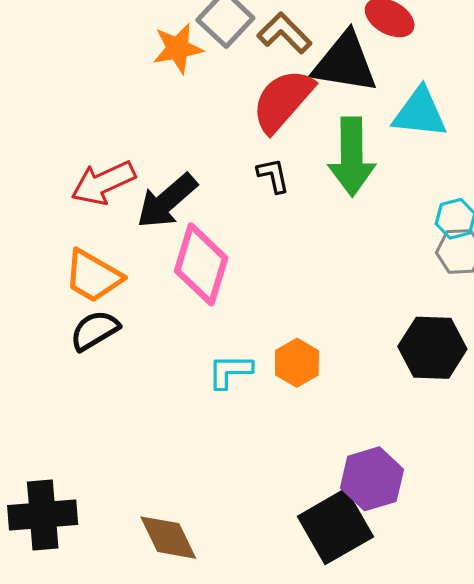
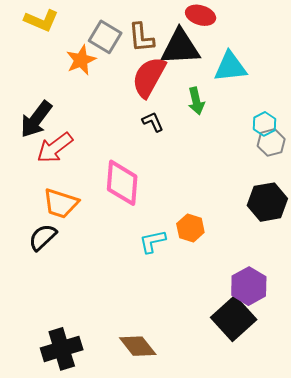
brown L-shape: (284, 33) -> (141, 38), turned -128
green arrow: (352, 157) -> (196, 101), size x0.6
black arrow: (167, 201) -> (36, 119), moved
black semicircle: (95, 330) -> (43, 237), moved

